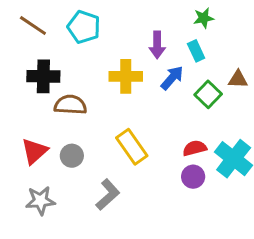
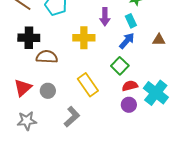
blue arrow: (172, 78) -> (127, 41), moved
green square: (208, 94) -> (120, 66), moved

